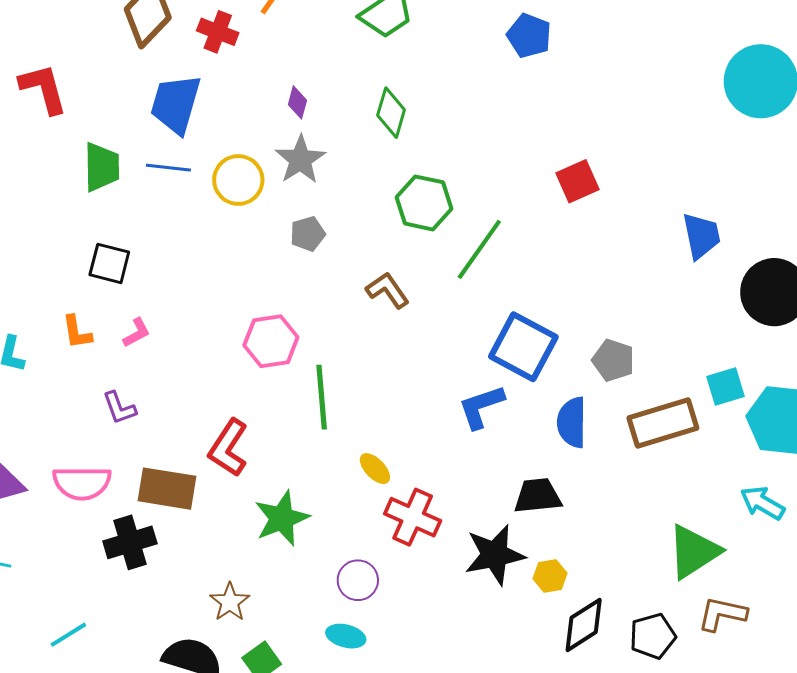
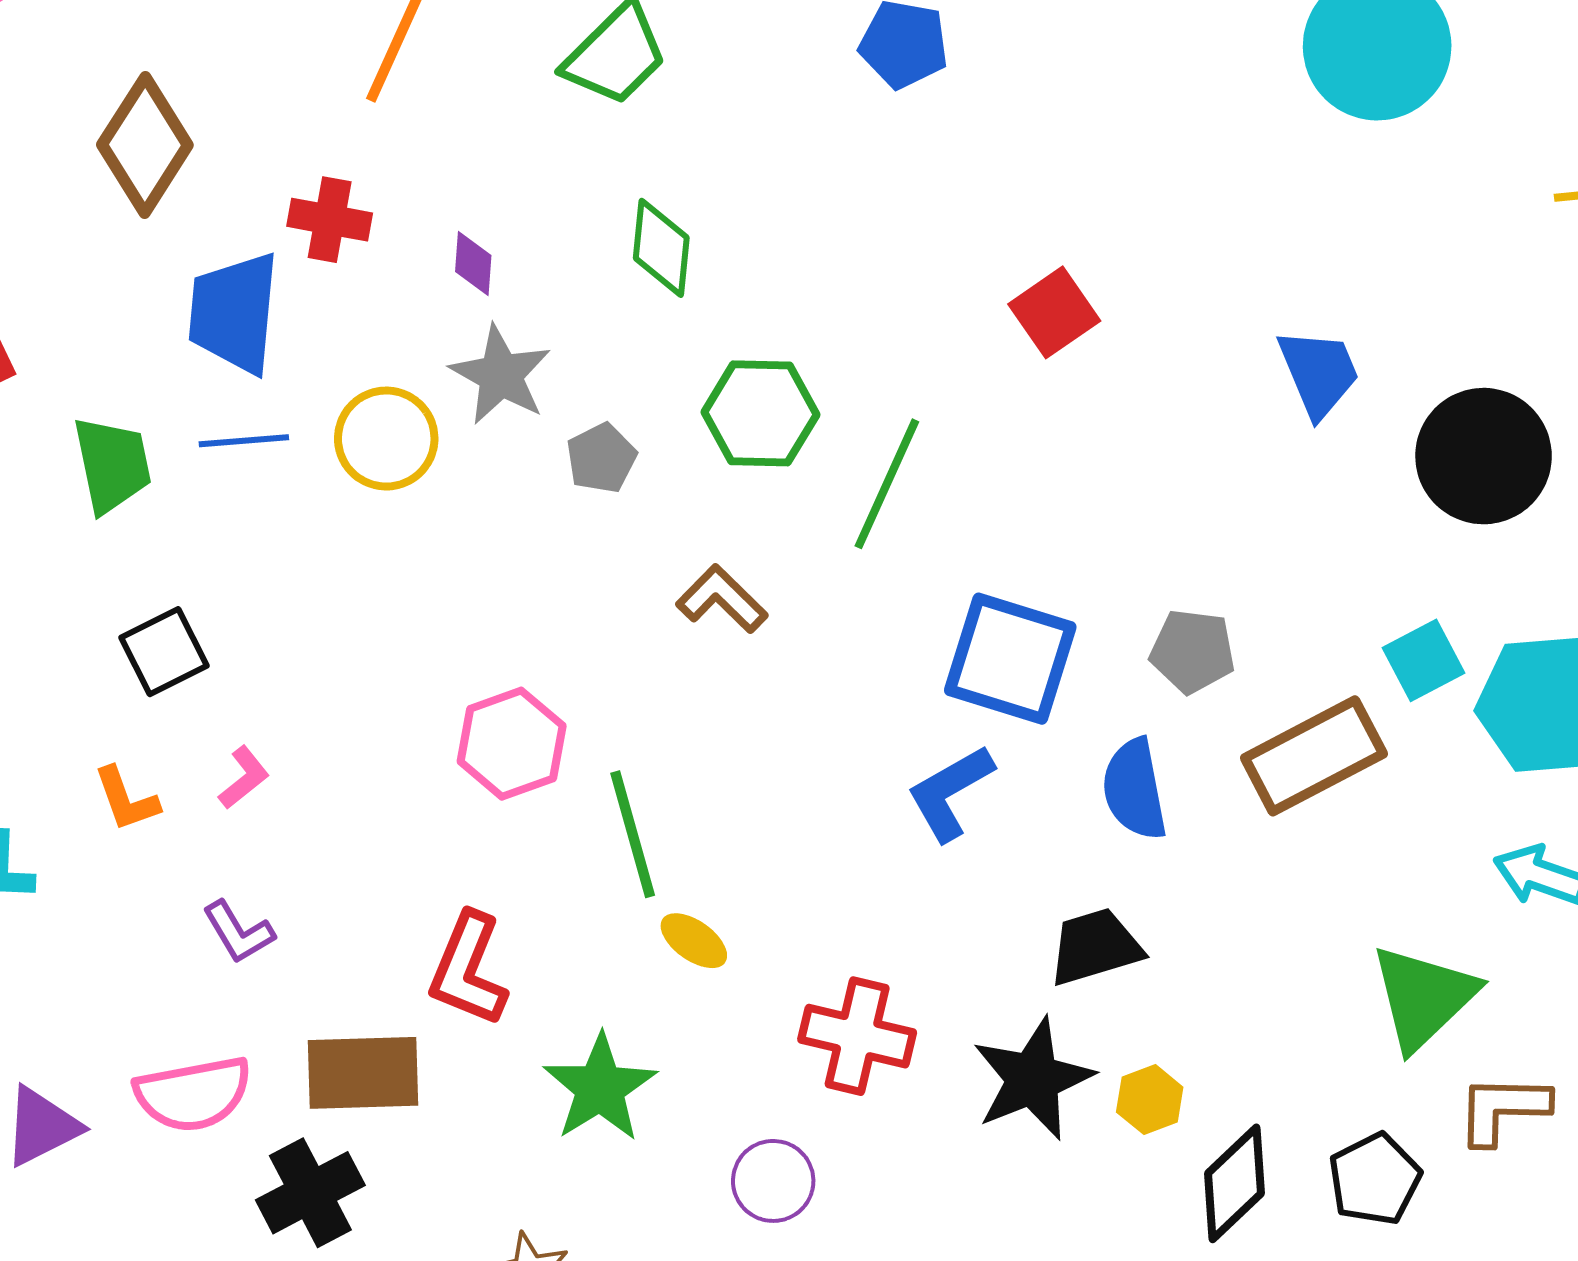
red cross: (218, 32) -> (330, 220), moved
gray pentagon: (308, 234) -> (601, 458), moved
black square: (109, 263) -> (164, 652), turned -30
yellow ellipse: (375, 469) -> (694, 941), moved

